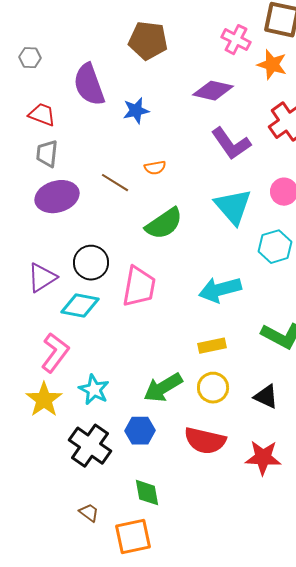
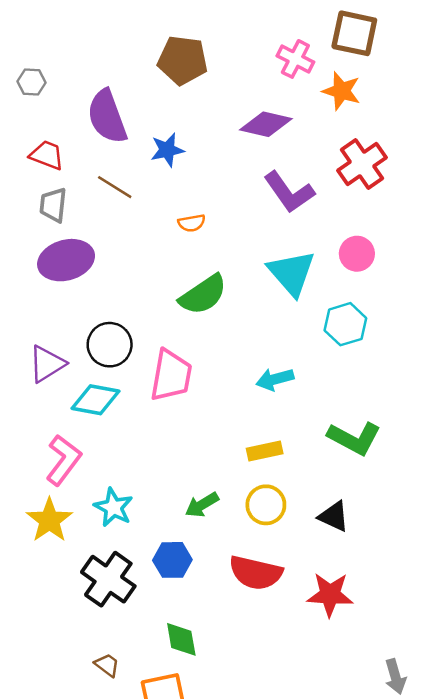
brown line: (115, 183) -> (115, 187), moved
cyan arrow: (220, 290) -> (275, 379), size x0.7
green arrow: (163, 388) -> (202, 505), size x0.7

